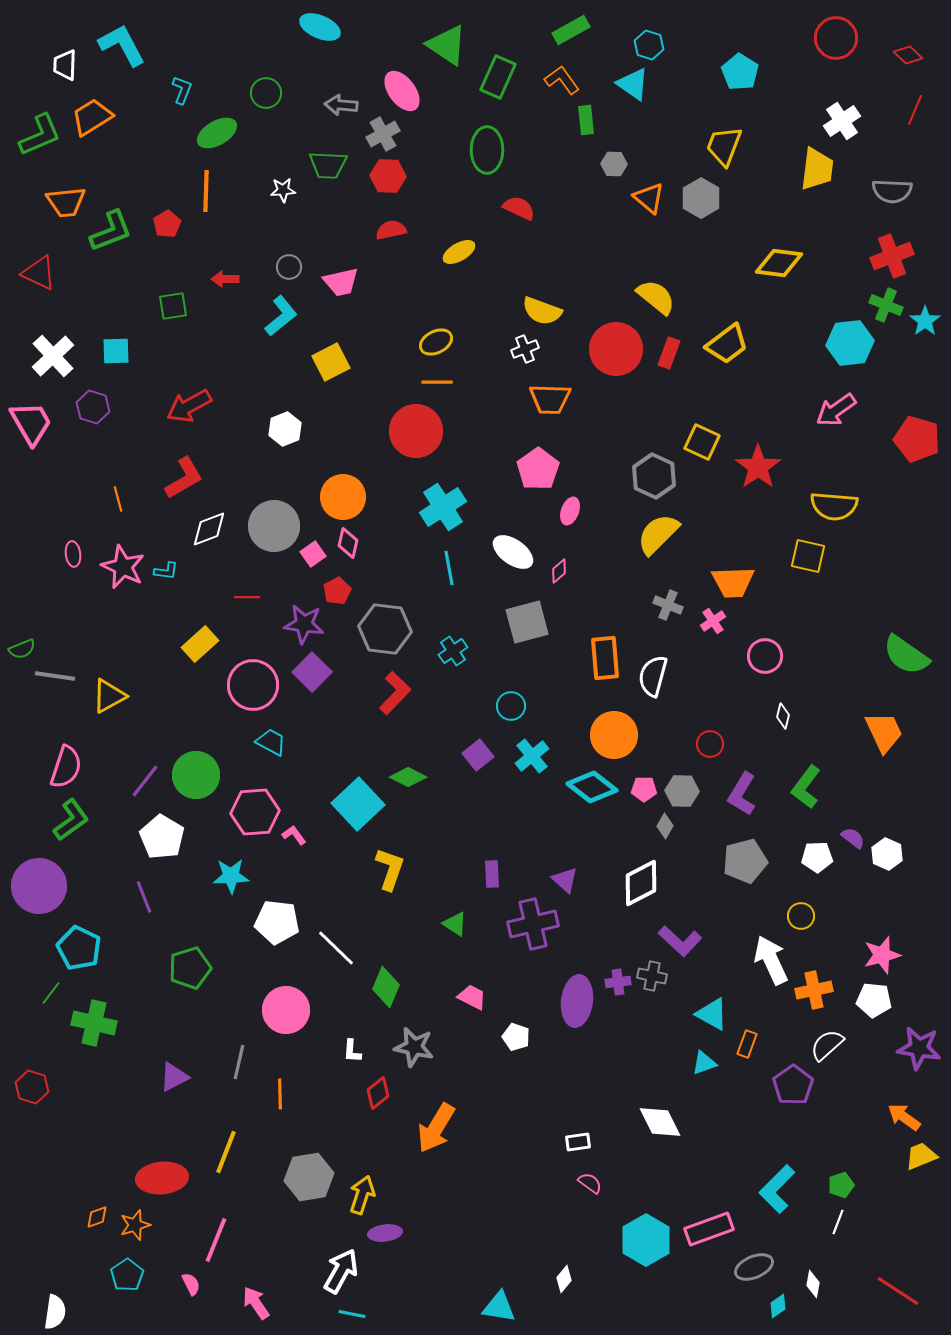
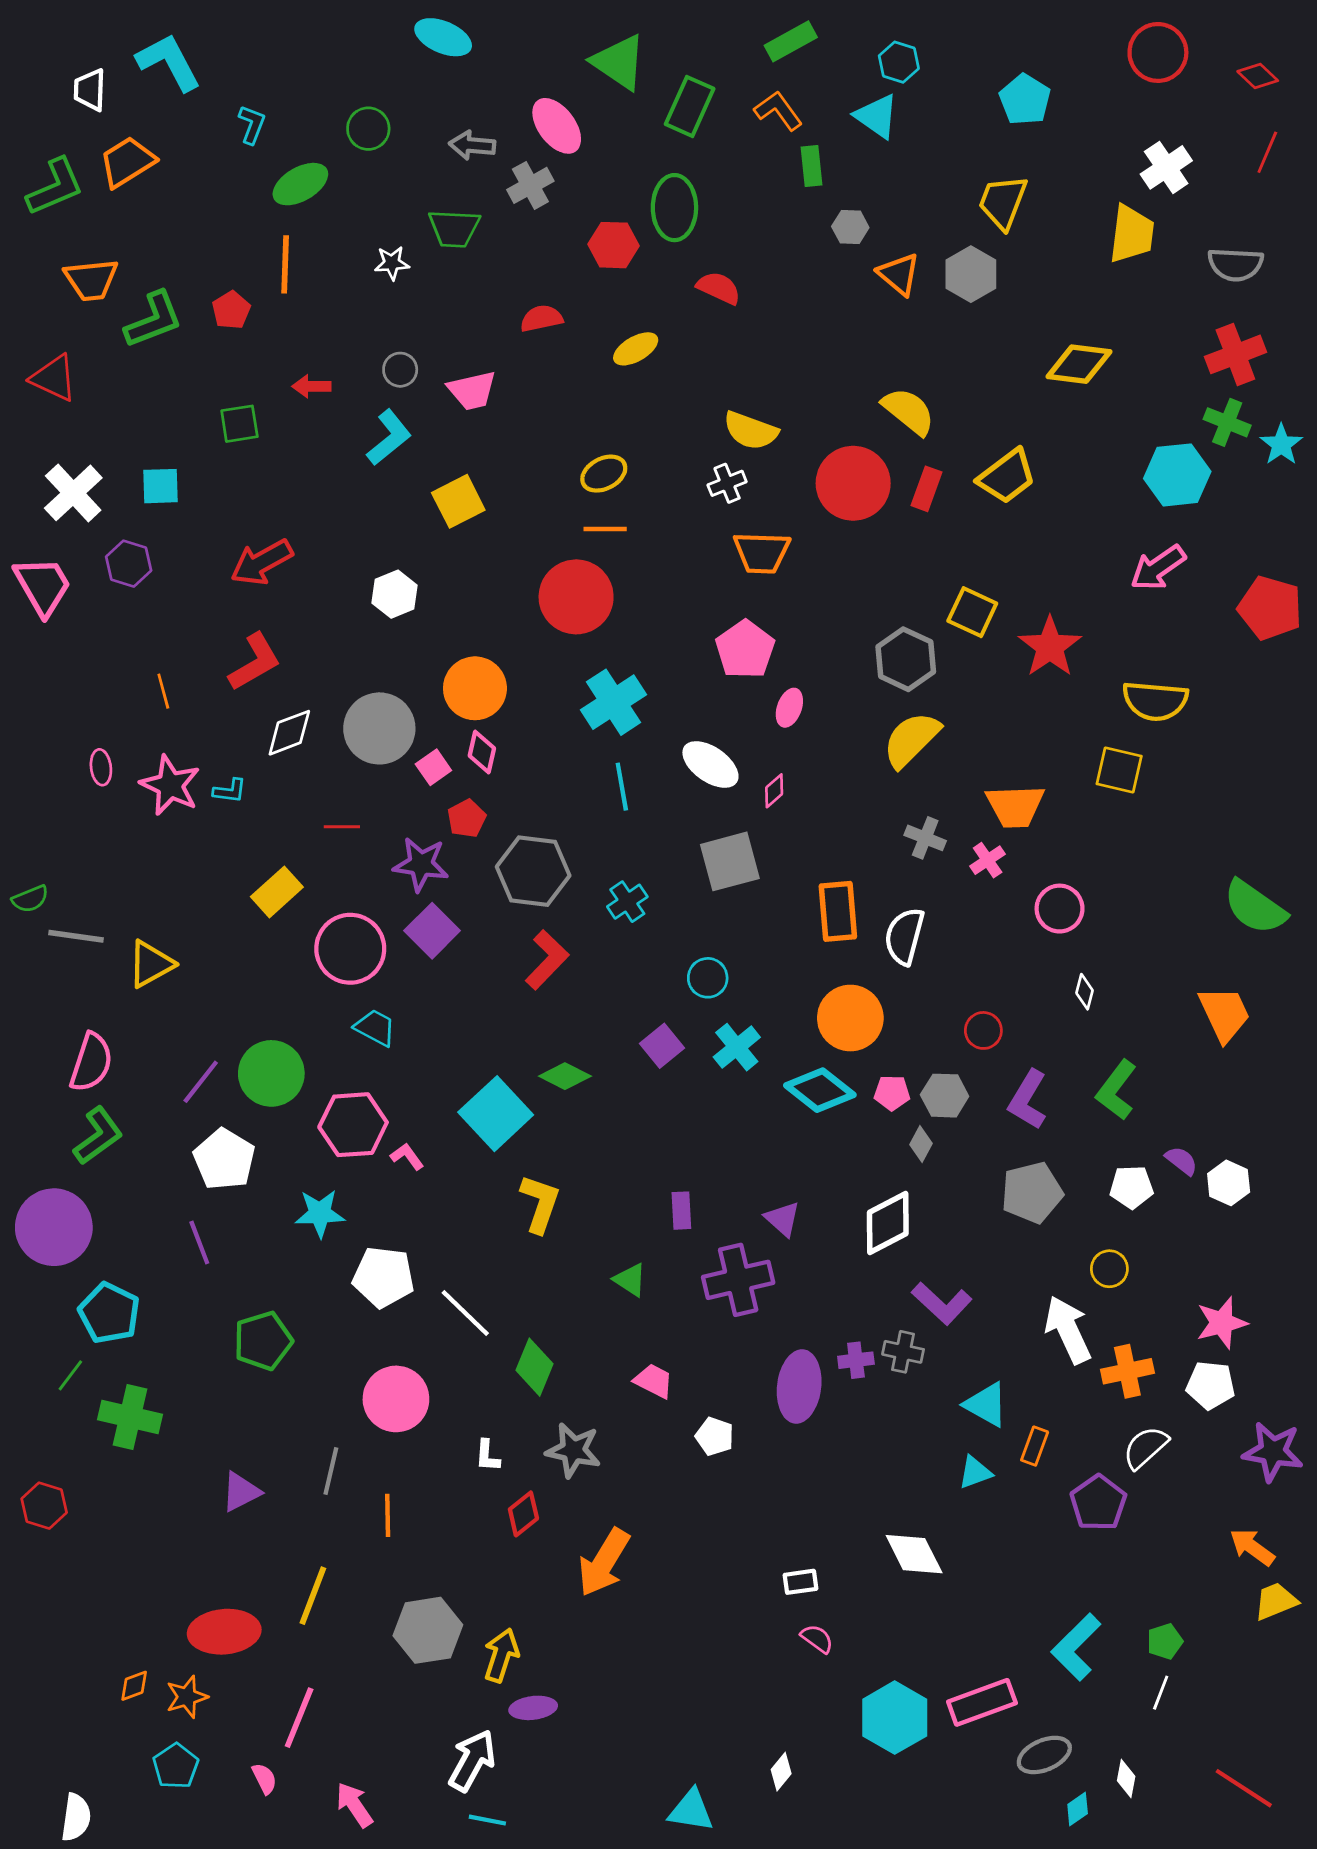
red hexagon: (388, 176) -> (613, 245), moved

